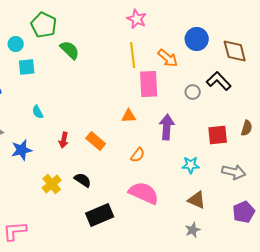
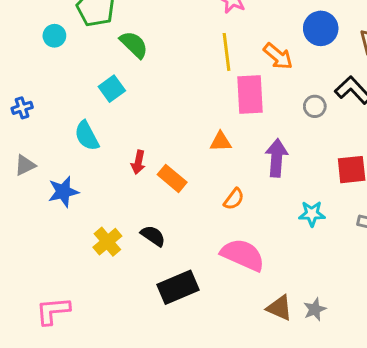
cyan square: (27, 67) -> (112, 89), moved, turned -30
cyan semicircle: (38, 112) -> (87, 136), size x1.5
red arrow: (64, 140) -> (138, 162), moved
brown triangle: (197, 200) -> (279, 308), moved

